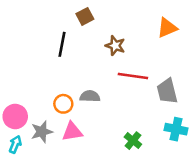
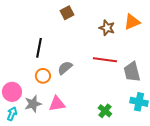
black line: (62, 44) -> (39, 48), moved
brown star: (115, 46) -> (107, 28), moved
gray semicircle: (90, 96) -> (65, 68), moved, turned -42
orange circle: (63, 104) -> (43, 76), moved

